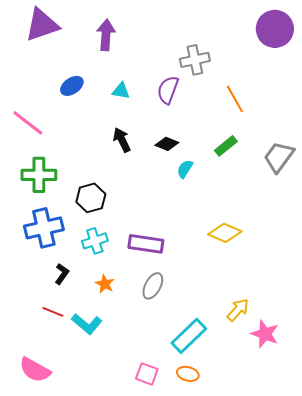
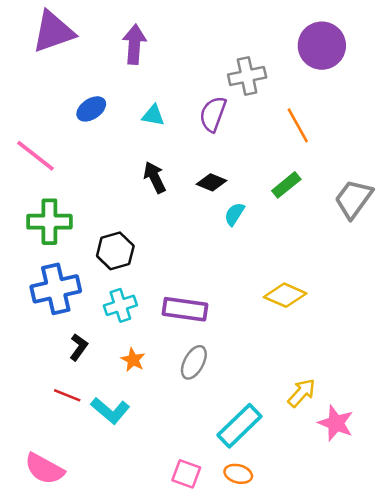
purple circle: (275, 29) -> (322, 46), moved

